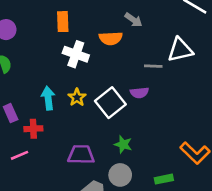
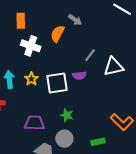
orange semicircle: (111, 38) -> (57, 34), turned 120
white triangle: (180, 50) -> (114, 67), moved
gray line: (153, 66) -> (90, 55), turned -56
white square: (110, 103) -> (57, 83), turned 30

